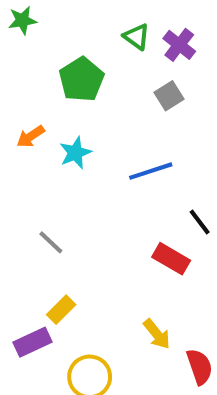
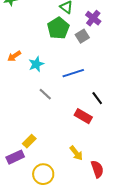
purple cross: (179, 45) -> (93, 18), moved
green pentagon: (81, 79) -> (58, 28), moved
gray line: (51, 242) -> (45, 94), moved

